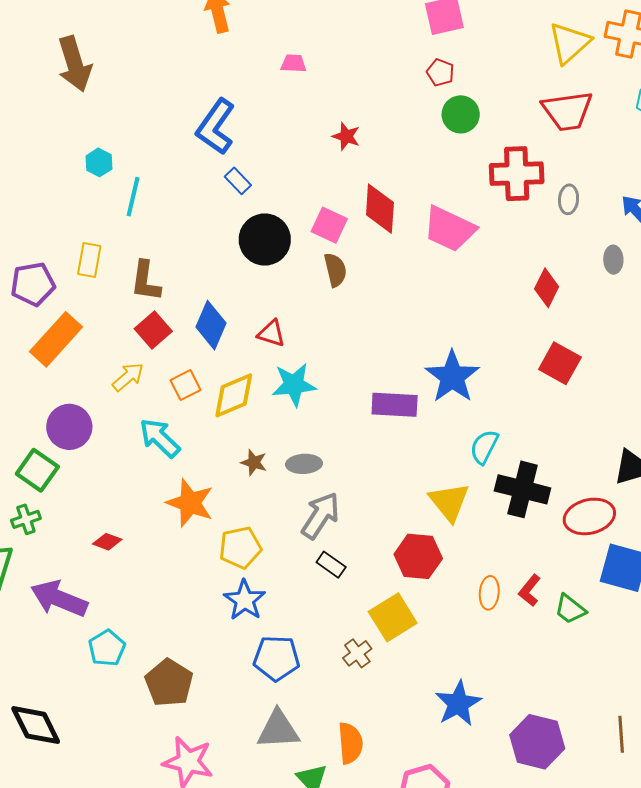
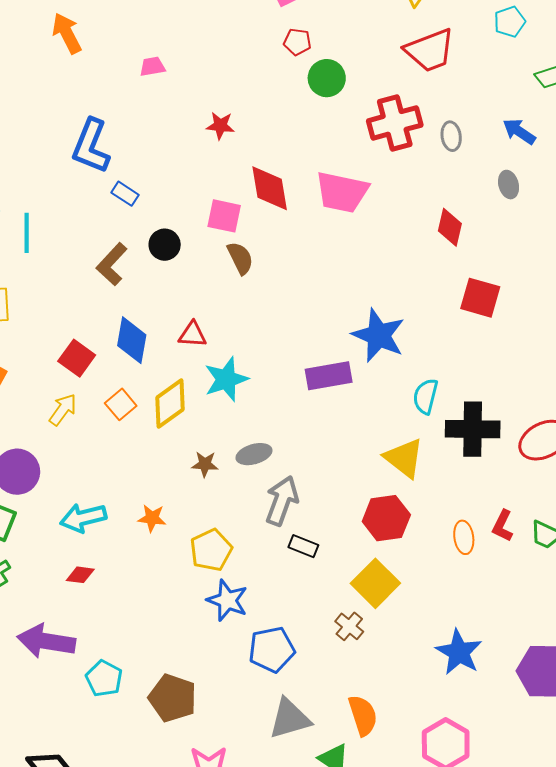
black circle: (265, 240) -> (165, 245), size x0.6
brown L-shape: (146, 281) -> (112, 264), moved, turned 48
cyan arrow: (160, 438) -> (83, 518), moved, turned -45
orange star: (190, 503) -> (152, 518), size x0.6

